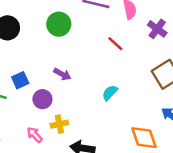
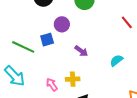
purple arrow: (62, 74) -> (81, 51), moved
purple circle: (42, 99) -> (62, 24), moved

